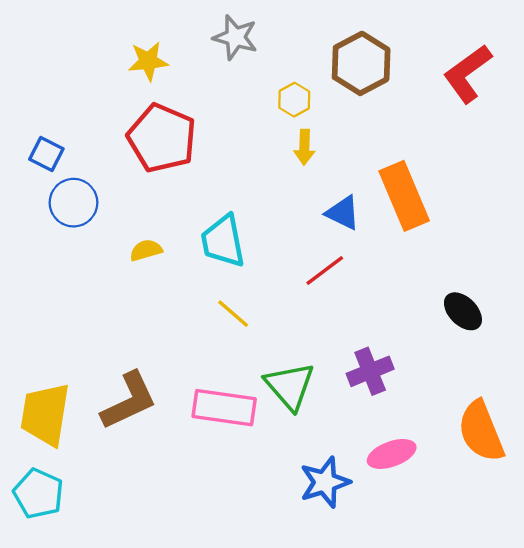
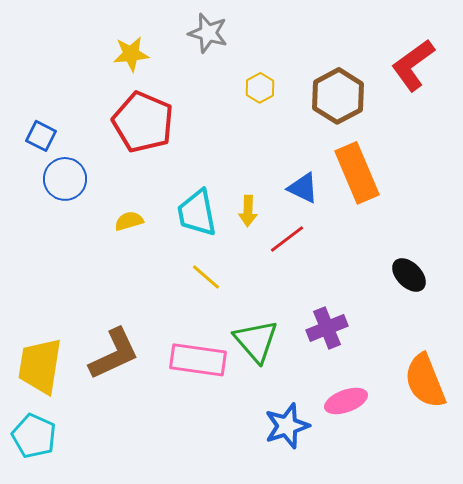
brown hexagon: (361, 63) -> (338, 96), moved
yellow arrow: (304, 147) -> (248, 211), moved

